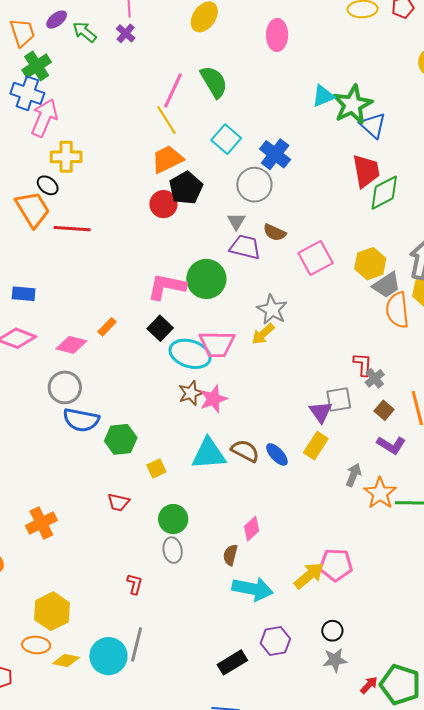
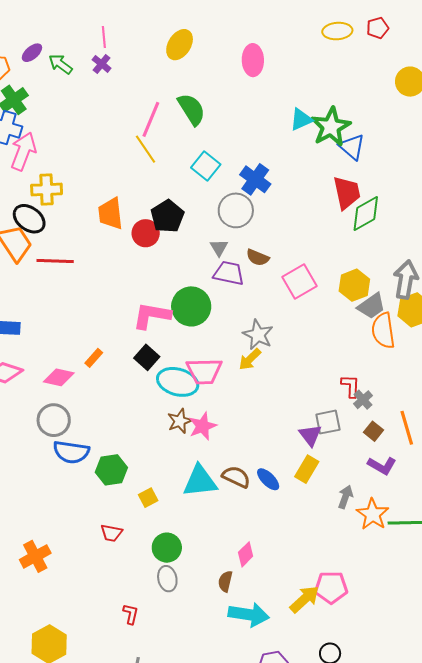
orange trapezoid: (167, 159) -> (110, 214), moved, turned -68
black ellipse: (48, 185) -> (29, 219), size x1.5

